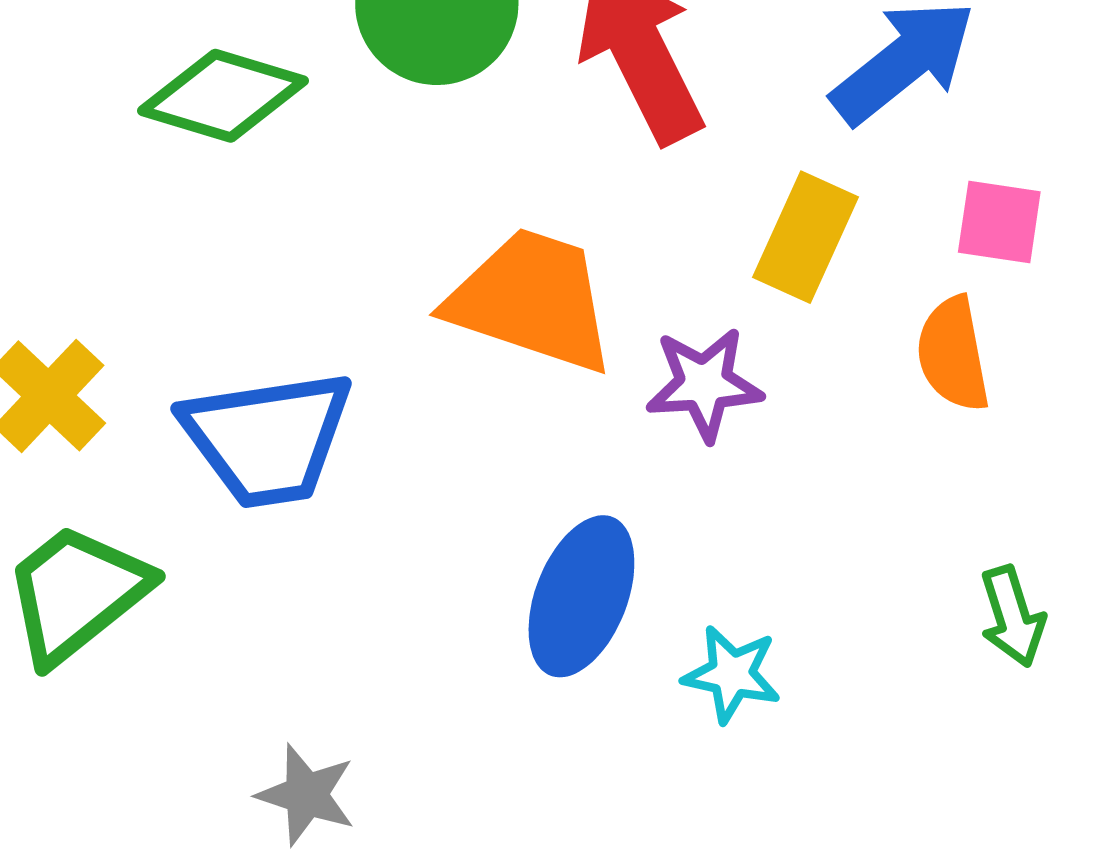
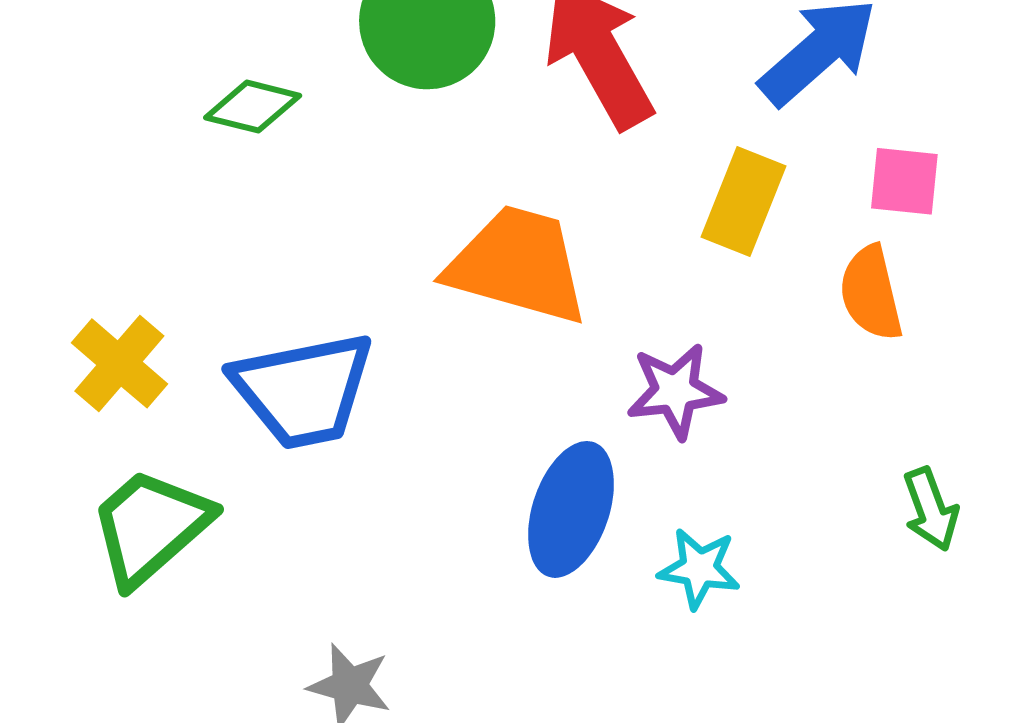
green diamond: (223, 96) -> (253, 107), size x0.7
purple star: (704, 384) -> (675, 391), moved

